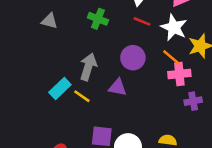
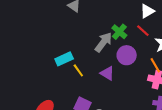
green cross: (98, 19) -> (119, 32), moved
gray arrow: (88, 67) -> (103, 42), moved

